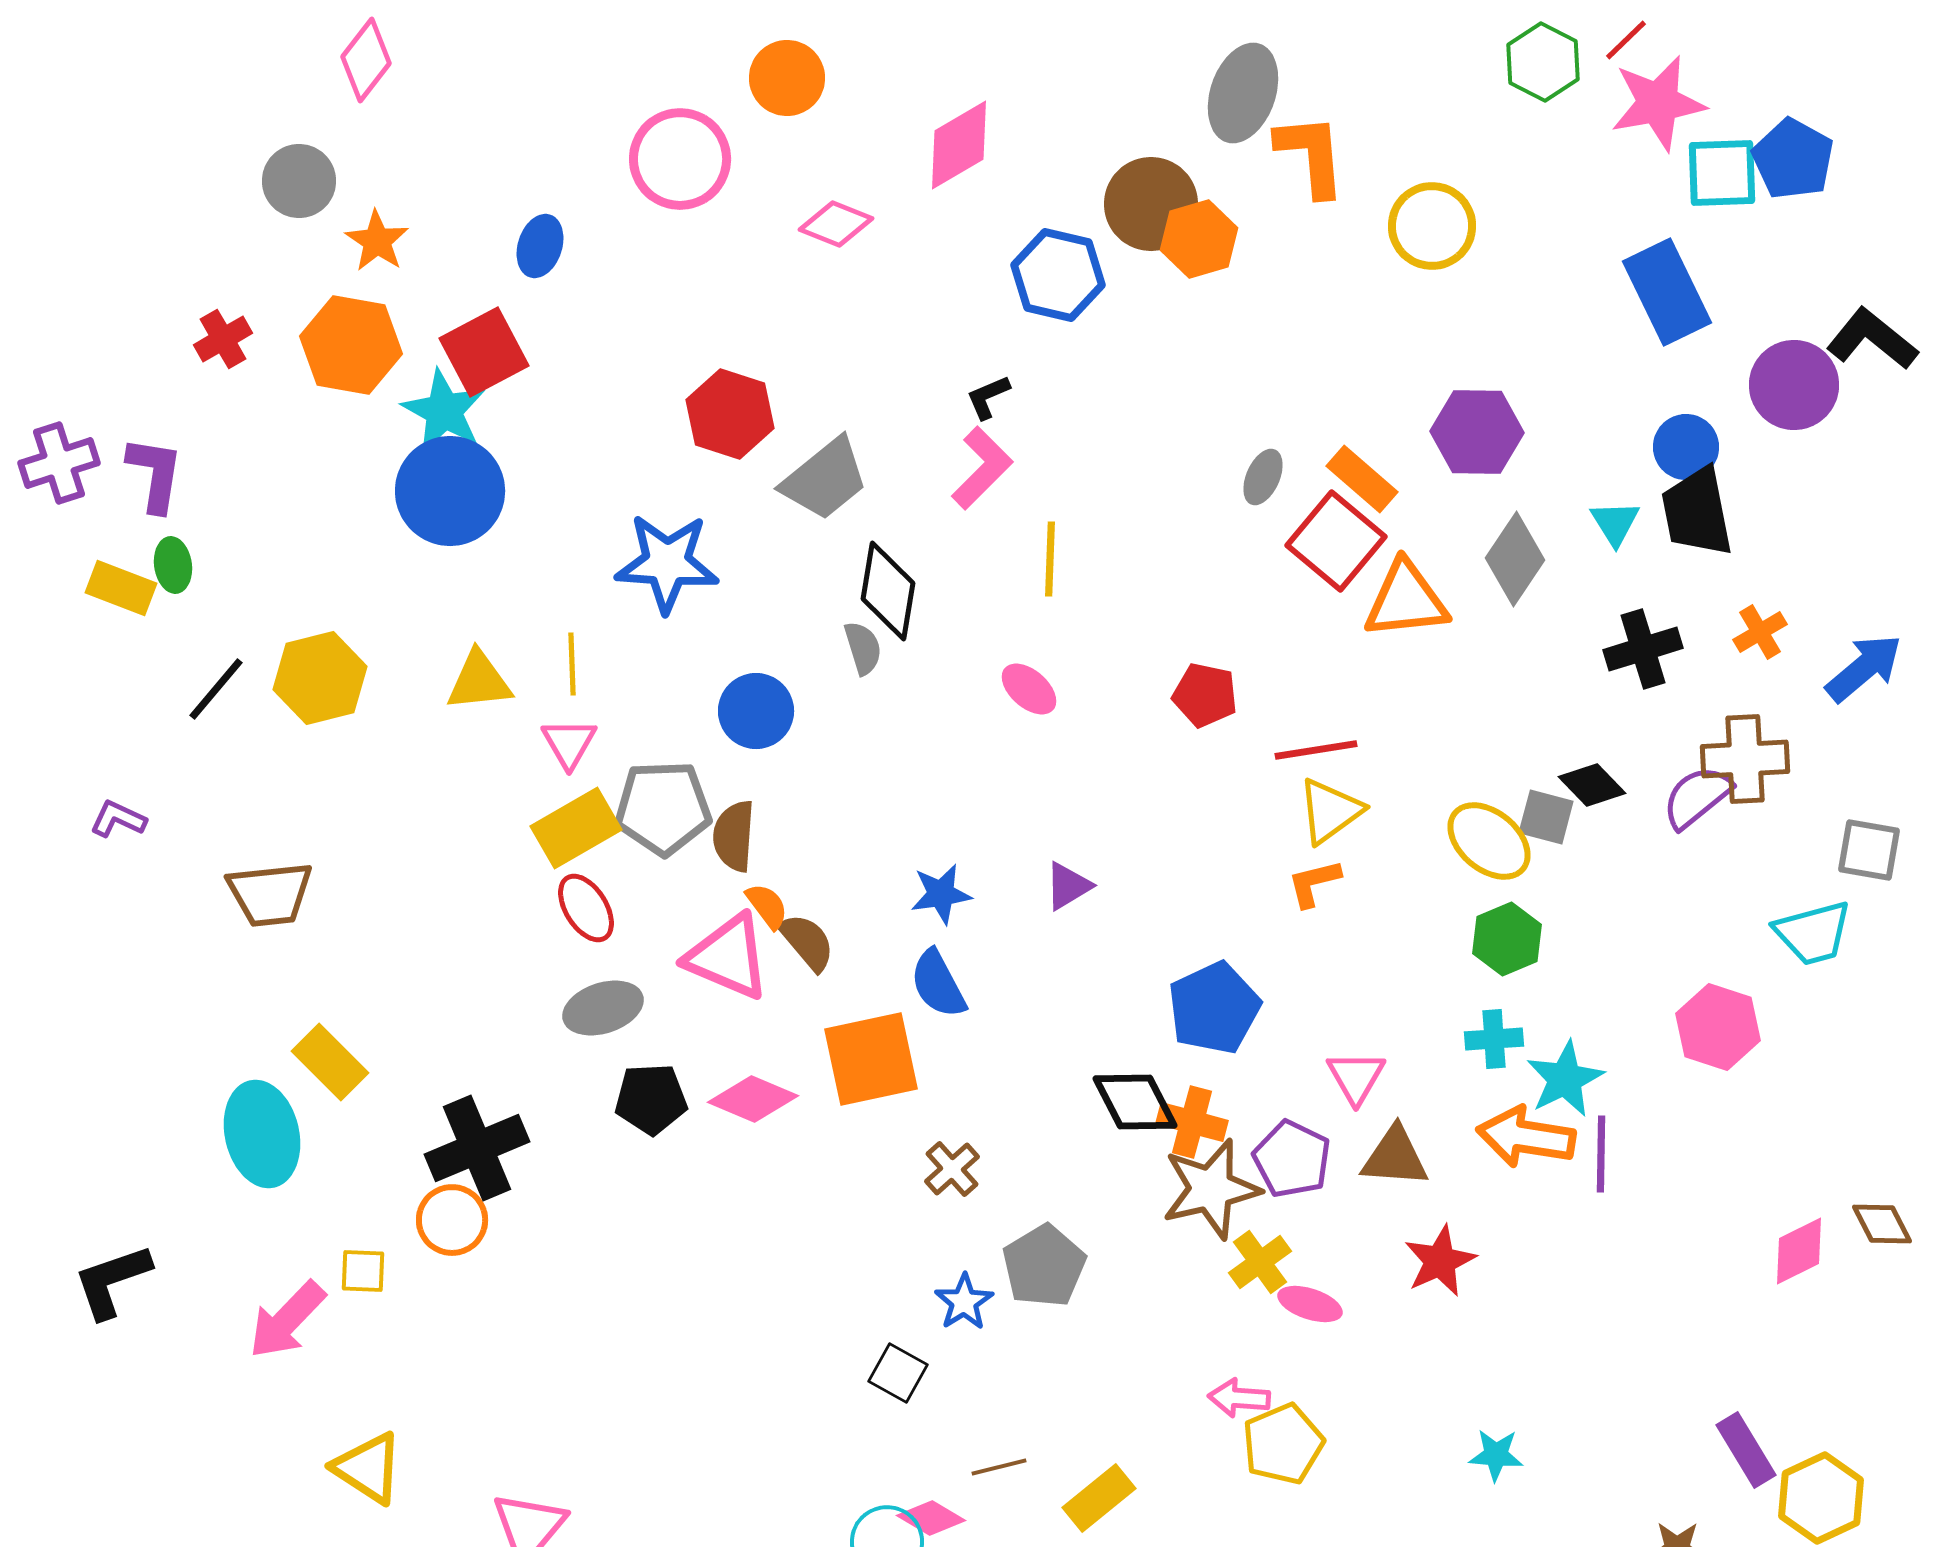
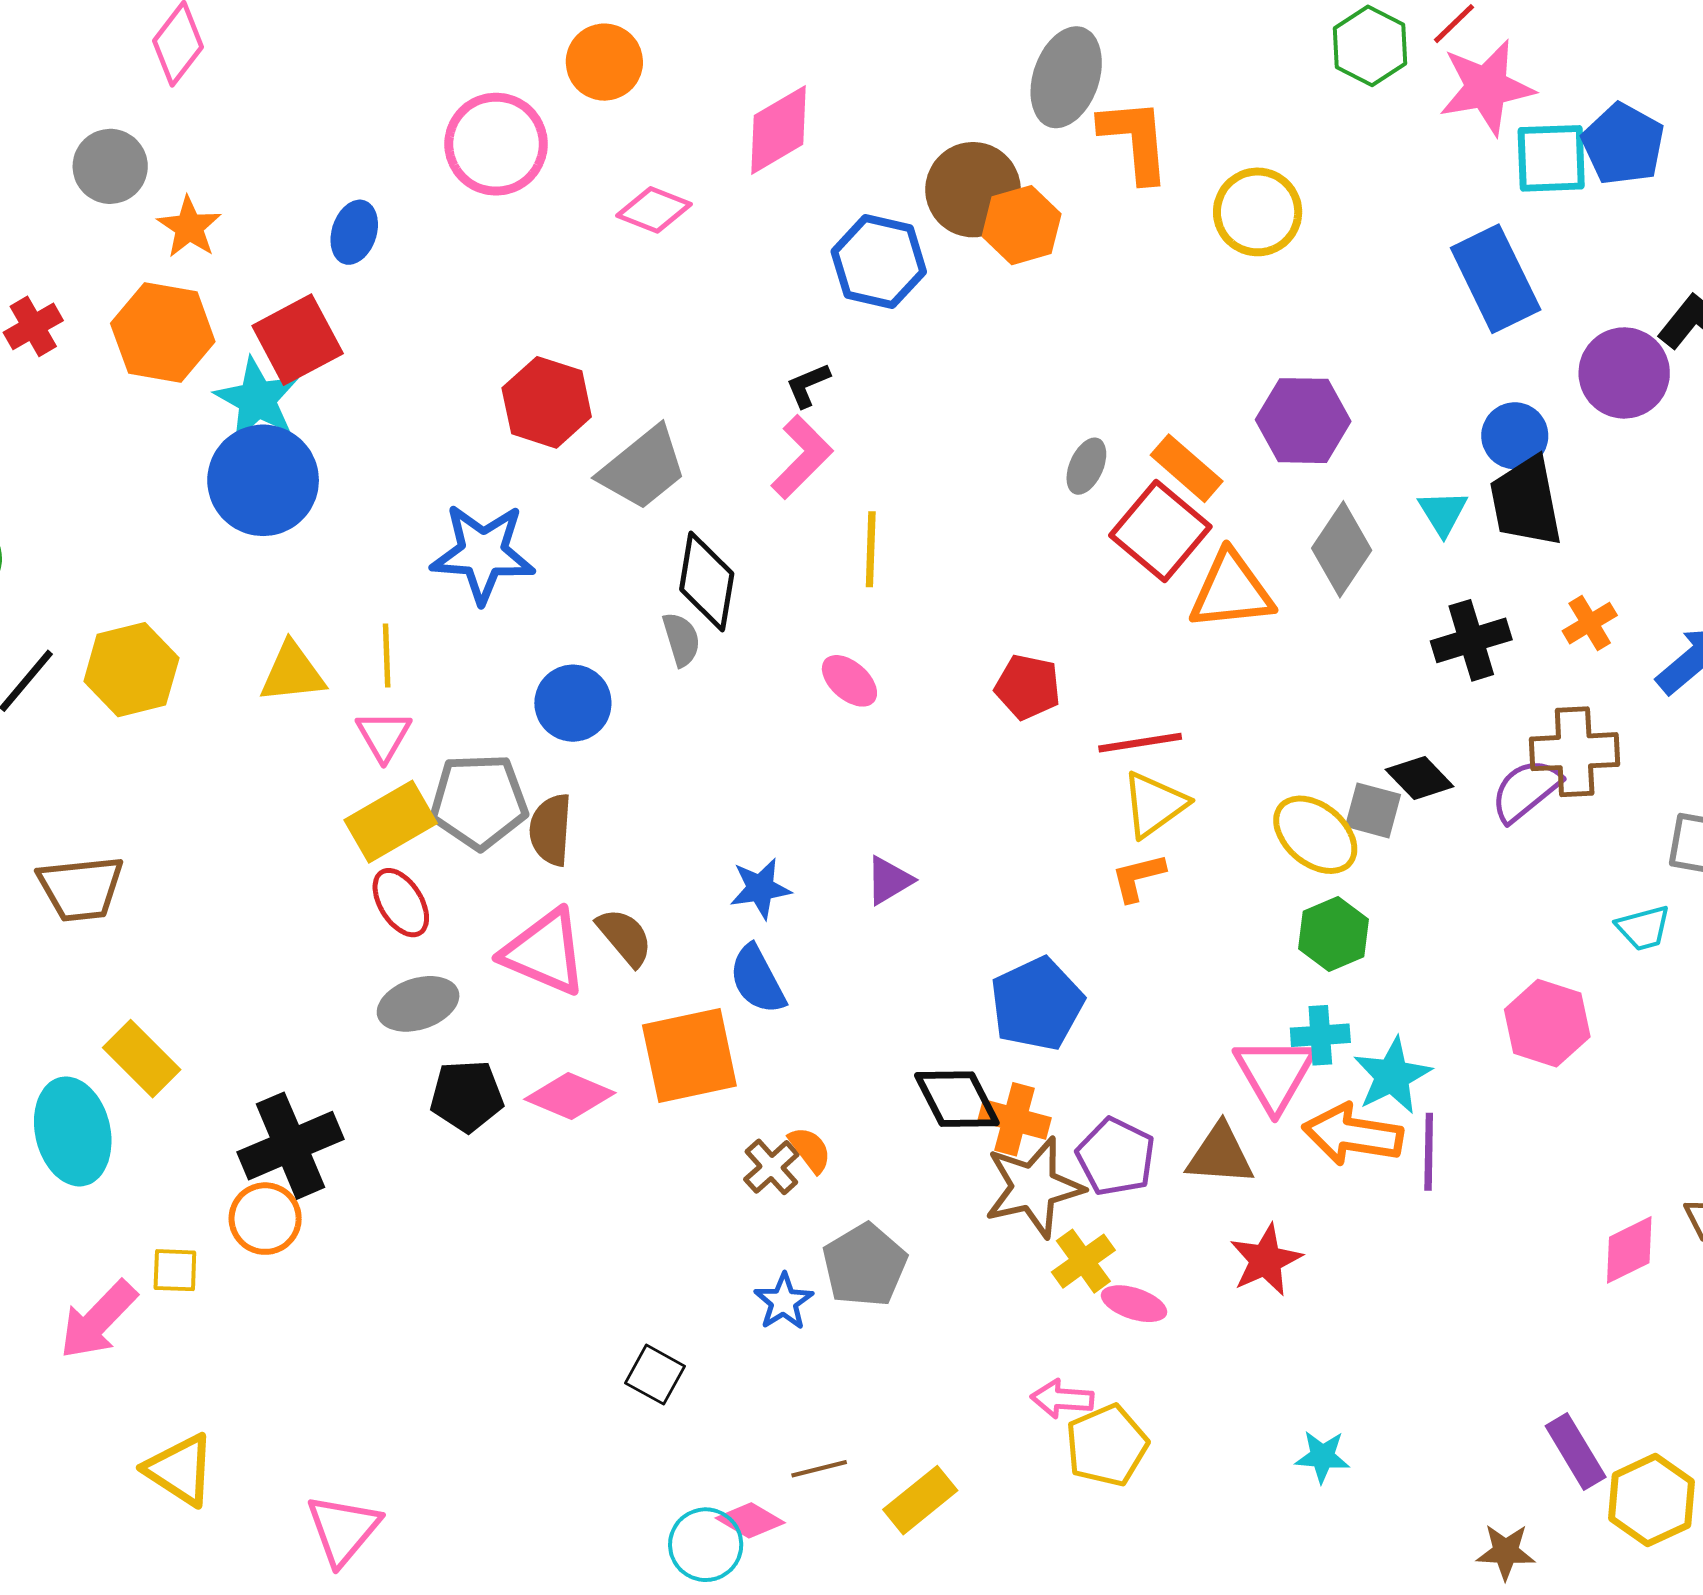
orange semicircle: (767, 906) -> (810, 1150), moved
cyan trapezoid: (1813, 933) -> (1643, 928), size x0.7
pink triangle: (1356, 1077) -> (1275, 1074), moved, size x1.4
black square: (898, 1373) -> (655, 1375), moved

